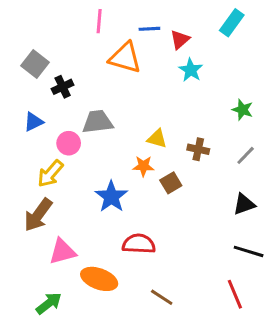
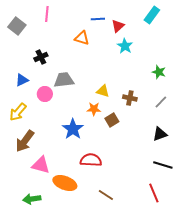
pink line: (99, 21) -> (47, 14), moved
orange triangle: (125, 58) -> (82, 38), size x0.7
gray square: (35, 64) -> (17, 26), moved
yellow arrow: (50, 174) -> (18, 112), moved
pink triangle: (63, 251) -> (41, 165), turned 30
green arrow: (49, 303) -> (32, 199), turned -150

